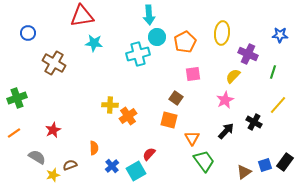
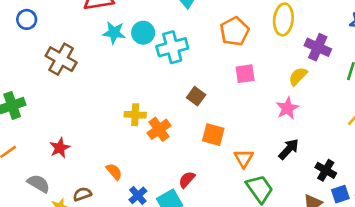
cyan circle: (157, 37) -> (143, 33), moved
brown square: (176, 98) -> (196, 96), moved
black cross: (254, 122) -> (326, 170), moved
orange semicircle: (94, 148) -> (114, 172), turned -40

